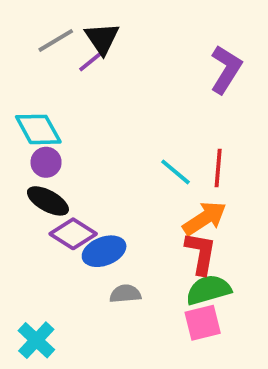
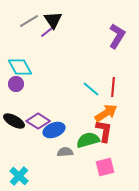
purple circle: (46, 162) -> (16, 84), moved
black ellipse: (48, 201) -> (14, 121), moved
green semicircle: (208, 290) -> (88, 140), moved

